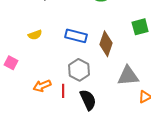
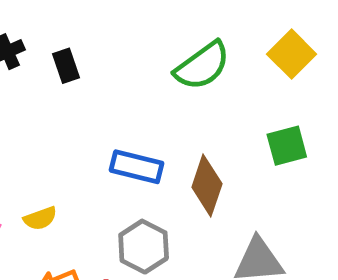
yellow semicircle: (35, 35) -> (40, 218), moved

